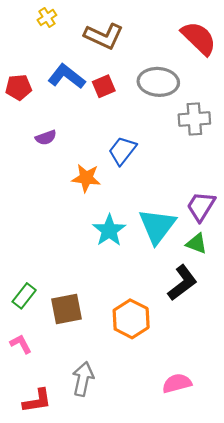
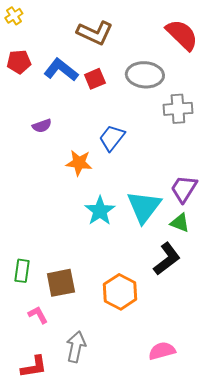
yellow cross: (47, 17) -> (14, 16), moved
red pentagon: (19, 87) -> (19, 62), moved
green rectangle: (24, 296) -> (22, 271), turned -30
pink L-shape: (21, 344) -> (38, 315), moved

